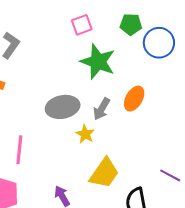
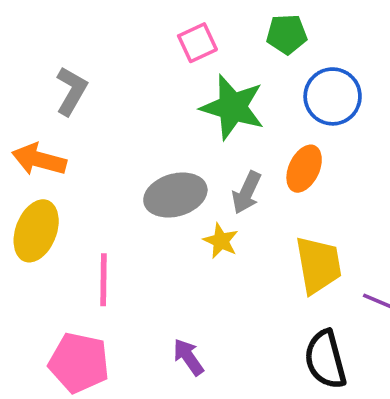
blue circle: (159, 43) -> (333, 96), moved
yellow trapezoid: (104, 173) -> (318, 265), moved, turned -40

